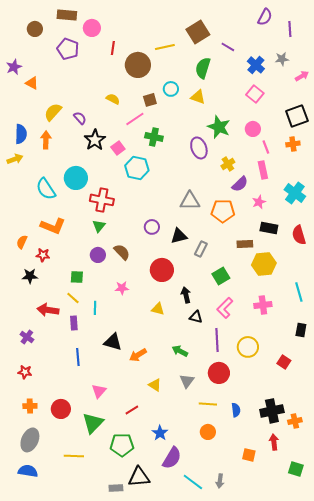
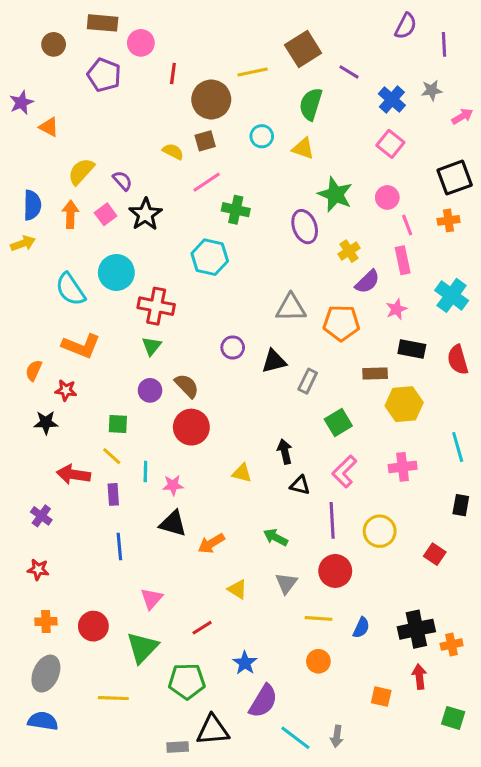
brown square: (150, 100) -> (205, 141), moved
pink square: (118, 148) -> (106, 214), moved
red circle: (162, 270) -> (191, 427), moved
pink star: (122, 288) -> (173, 485), moved
blue semicircle: (236, 410) -> (361, 628), turned 32

